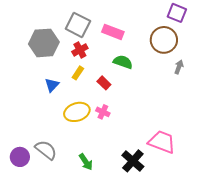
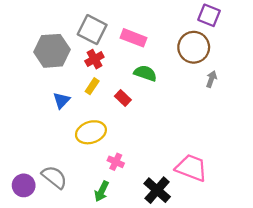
pink cross: (103, 112) -> (116, 162), moved
green arrow: (86, 162) -> (102, 191), turned 60

